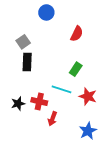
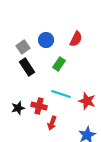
blue circle: (46, 12) -> (46, 40), moved
black rectangle: (27, 62) -> (27, 67), turned -36
green rectangle: (76, 69) -> (59, 64), moved

